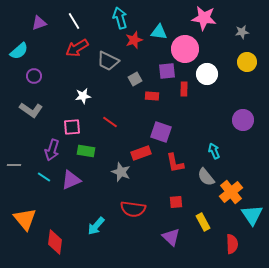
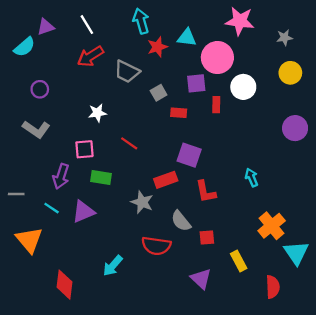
cyan semicircle: (19, 51) -> (24, 47), moved
purple circle: (243, 120) -> (295, 128), moved
gray semicircle: (206, 177) -> (181, 221), moved
orange triangle: (25, 219) -> (29, 240), moved

